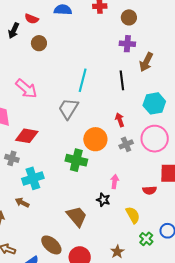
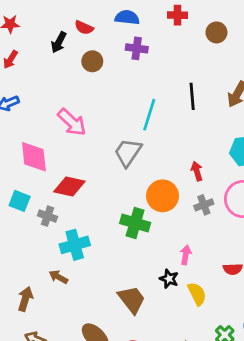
purple cross: (127, 44) -> (137, 48), moved
black line: (122, 80) -> (192, 96), moved
yellow semicircle: (133, 215) -> (197, 294), moved

